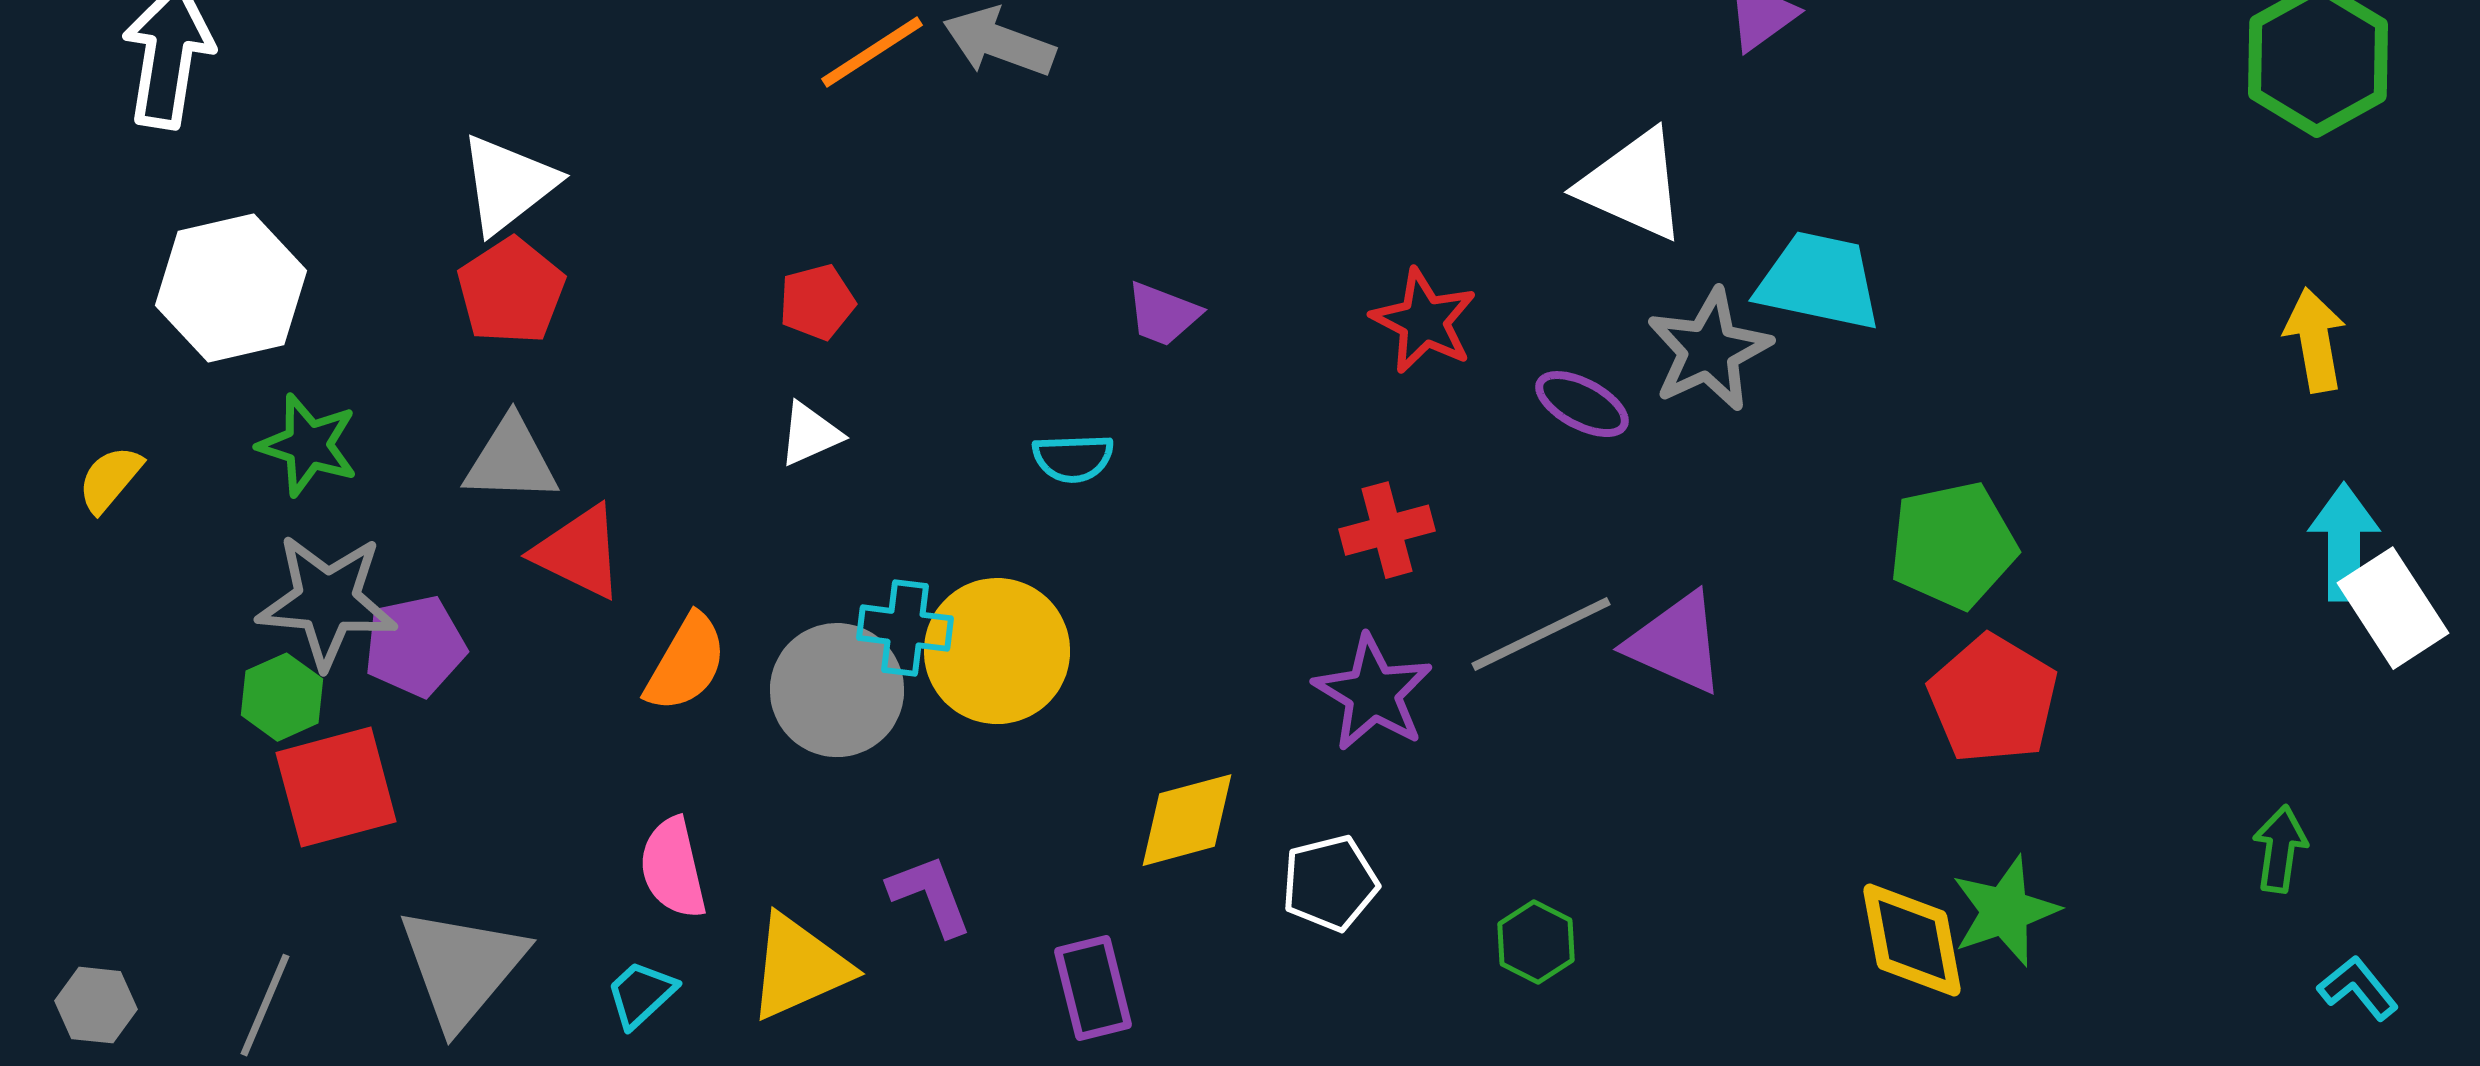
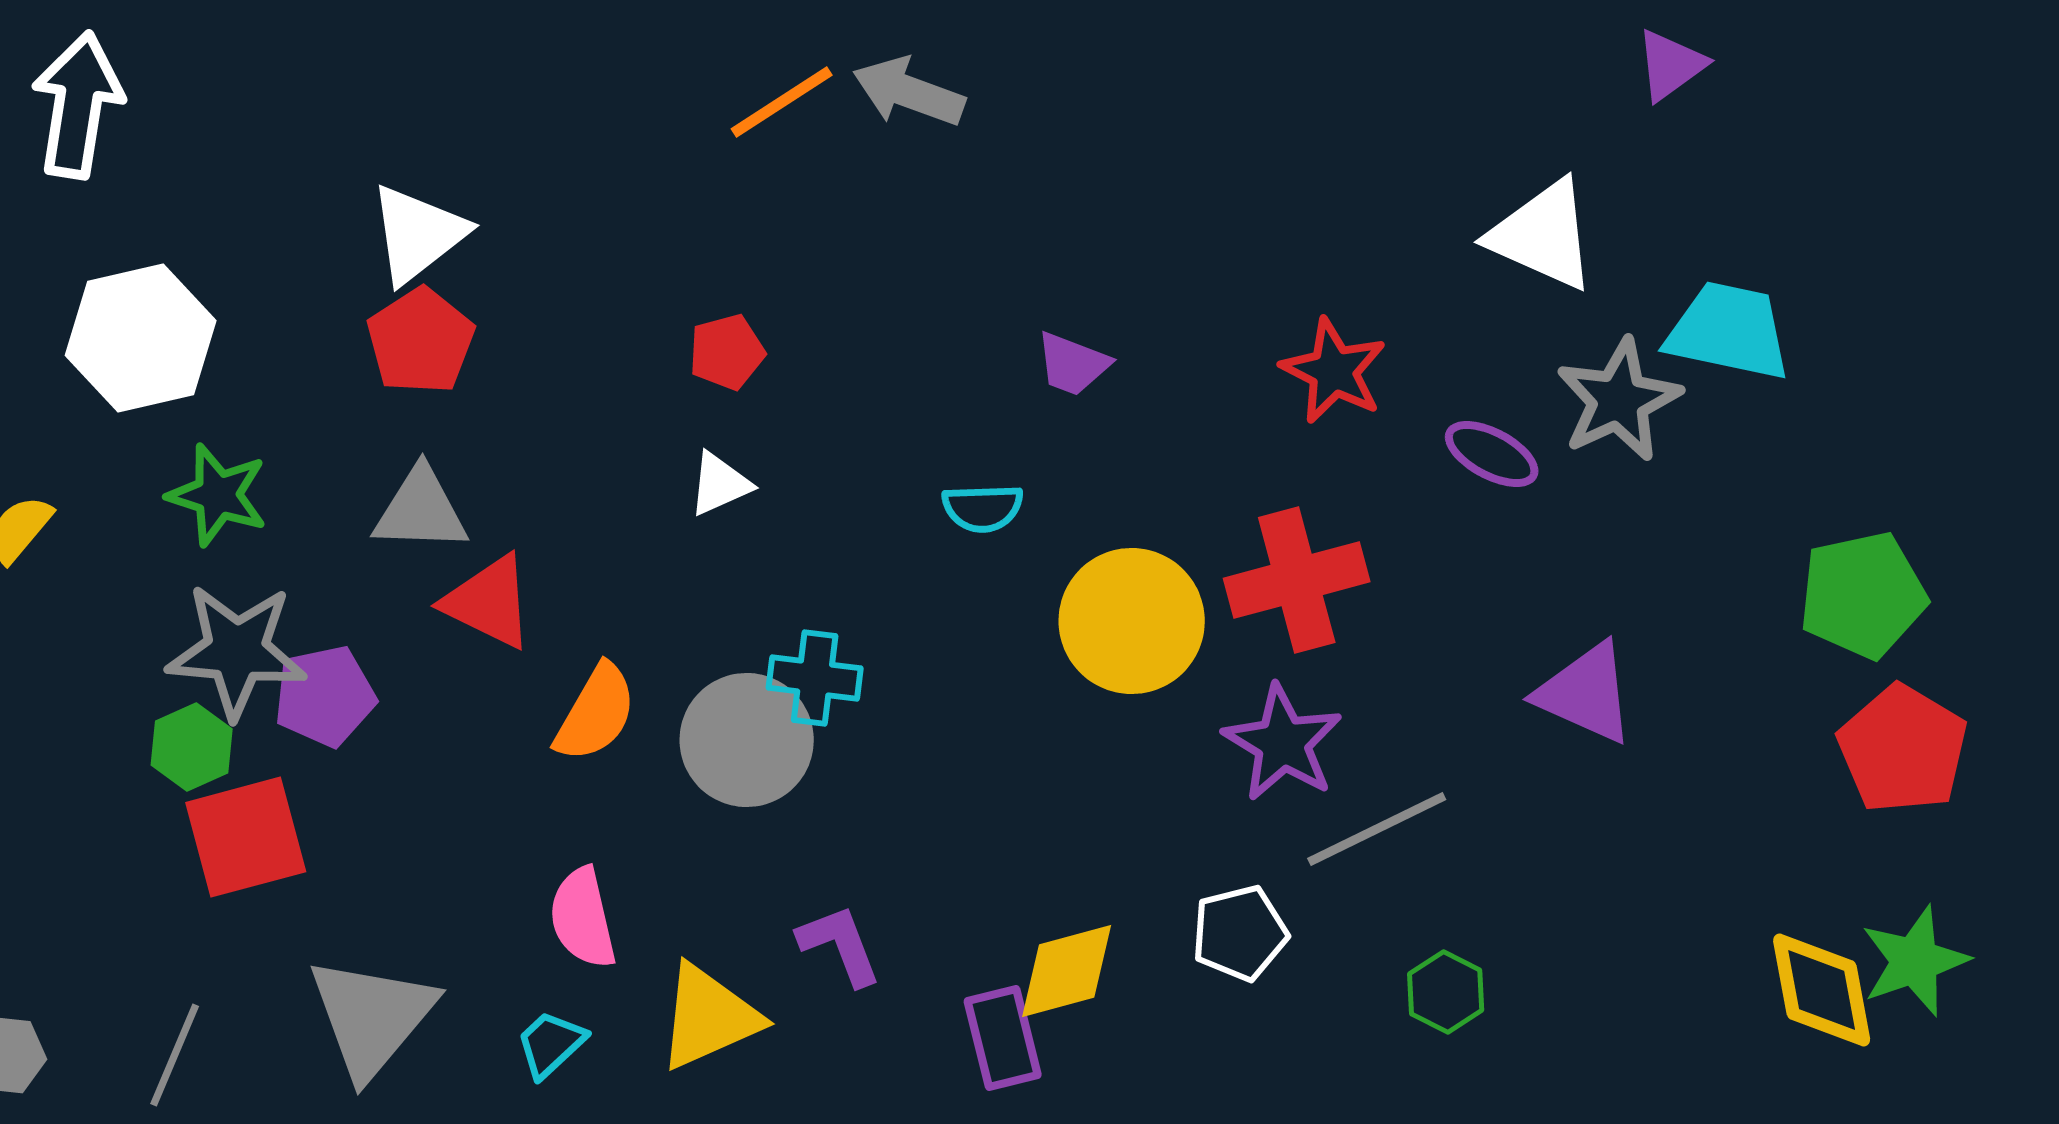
red cross: (1387, 530) -> (1297, 580), size x1.5
gray line: (1541, 634) -> (1377, 829), moved
yellow circle: (997, 651) -> (1132, 621), moved
yellow diamond: (1187, 820) -> (1067, 971), moved

